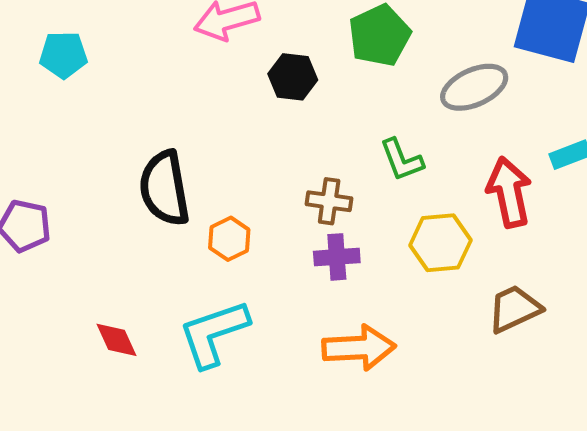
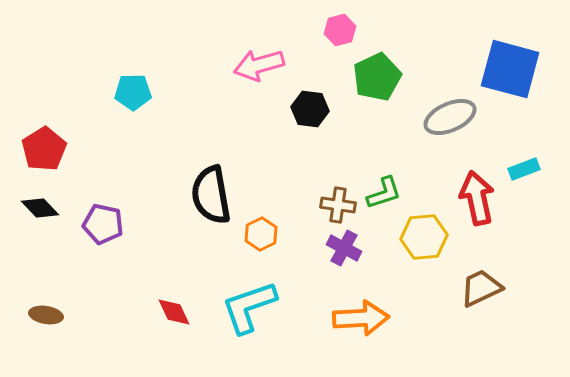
green L-shape: (402, 160) -> (384, 193), moved, turned -87
purple cross: (337, 257) -> (344, 248), turned 32

